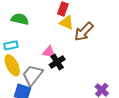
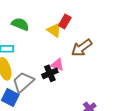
yellow triangle: (67, 23) -> (54, 30), moved
pink triangle: (49, 52) -> (57, 65), moved

